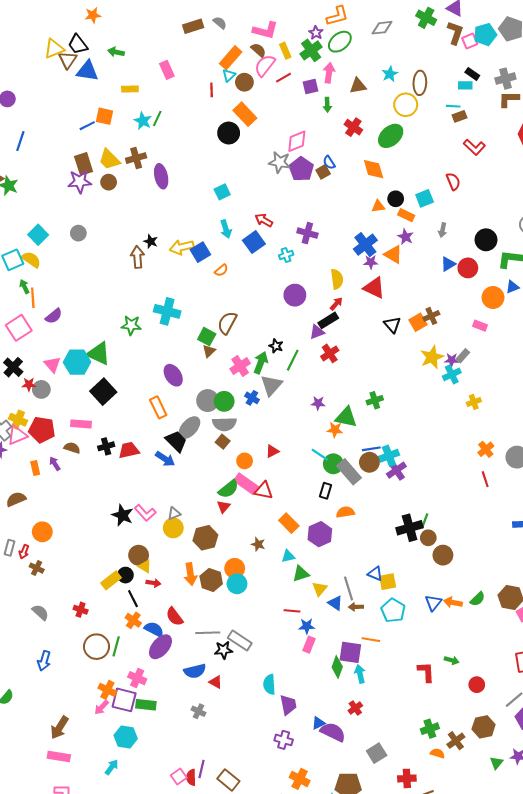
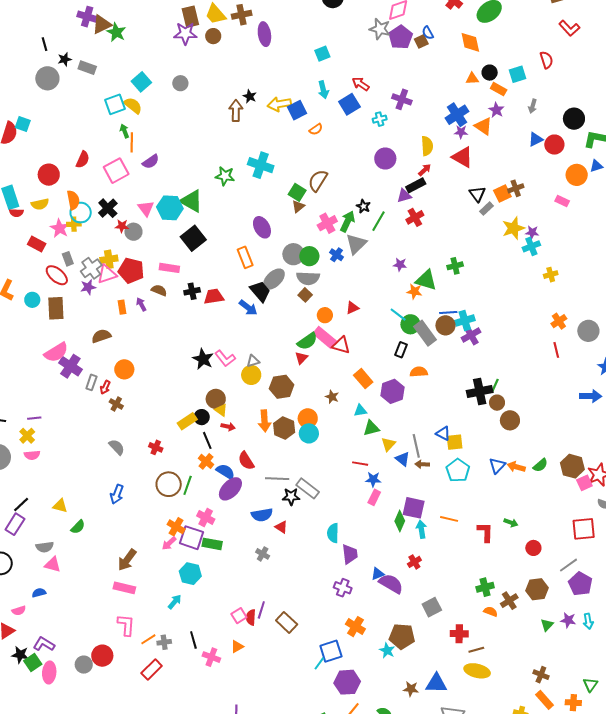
gray rectangle: (463, 356) -> (486, 209), moved
yellow cross: (18, 420) -> (109, 259), turned -36
orange line: (371, 640) -> (449, 519), moved

